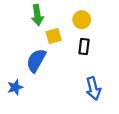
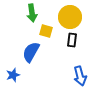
yellow circle: (82, 20) -> (70, 17), size x1.5
yellow square: (54, 36) -> (46, 31), turned 32

